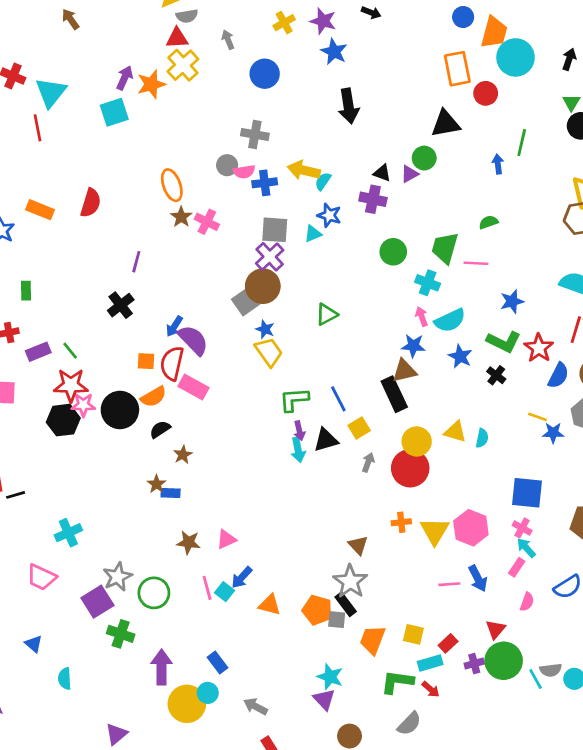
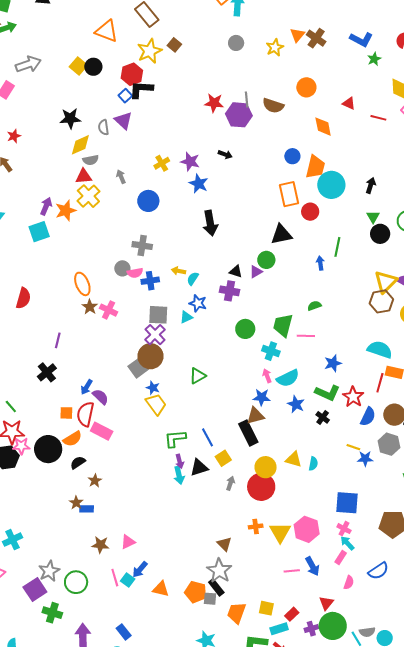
yellow arrow: (304, 170) -> (178, 271), size x0.6
purple semicircle: (193, 340) -> (101, 397), size x0.7

